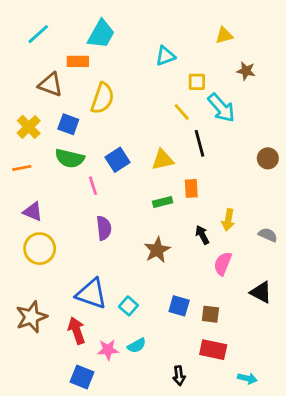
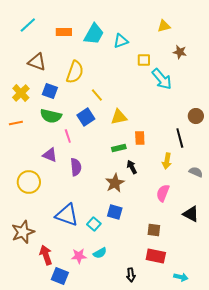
cyan trapezoid: (101, 34) -> (94, 34), moved
orange rectangle: (78, 61) -> (64, 32), moved
yellow line: (182, 112) -> (97, 95), moved
black line: (200, 143) -> (180, 138), moved
purple triangle: (33, 212) -> (50, 155), moved
black arrow: (202, 235) -> (132, 167), moved
blue square: (179, 306) -> (115, 212), moved
red arrow: (77, 331) -> (46, 255), moved

